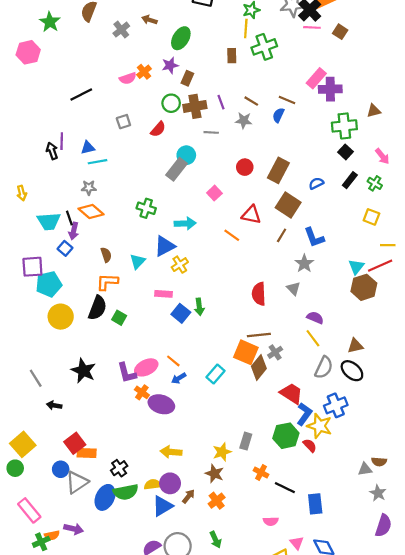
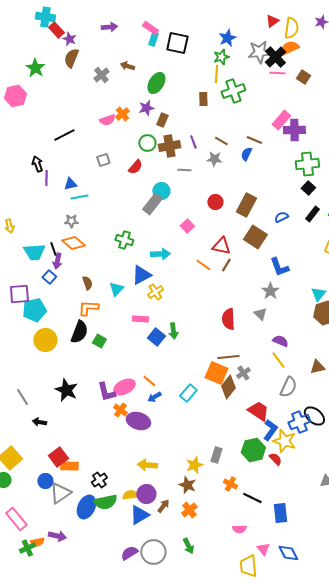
black arrow: (52, 151) -> (37, 164), moved
brown line: (282, 235) -> (226, 265), moved
black ellipse: (352, 371) -> (314, 416), moved

